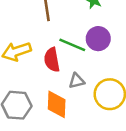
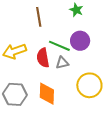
gray triangle: (77, 81) -> (62, 63), moved

